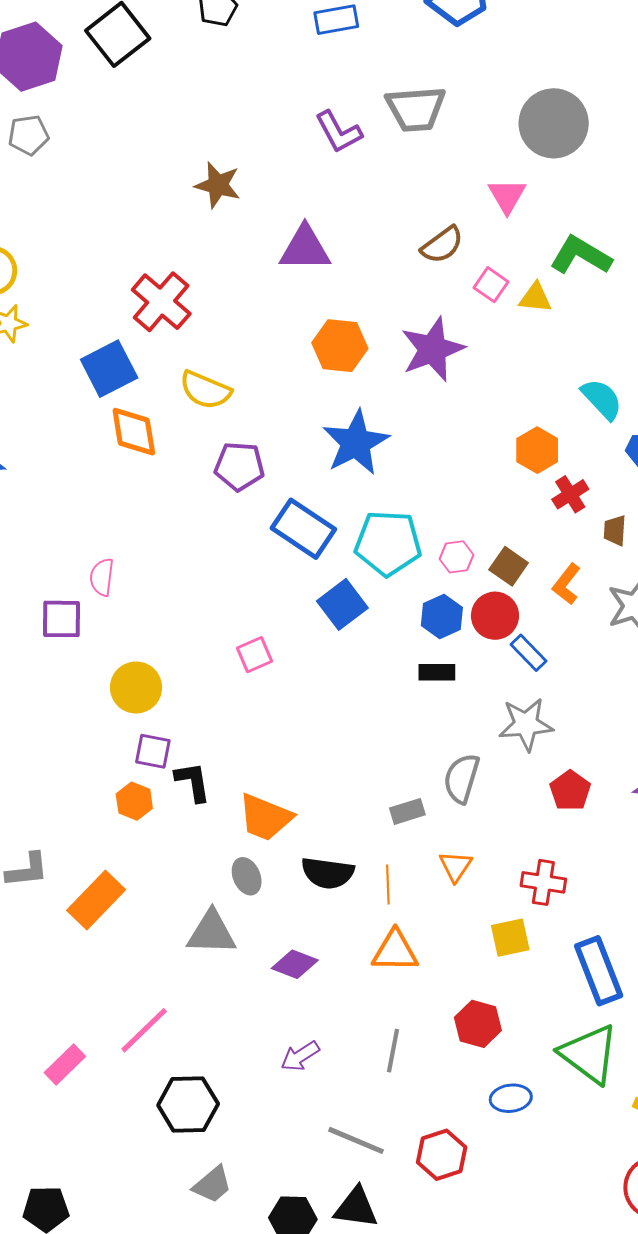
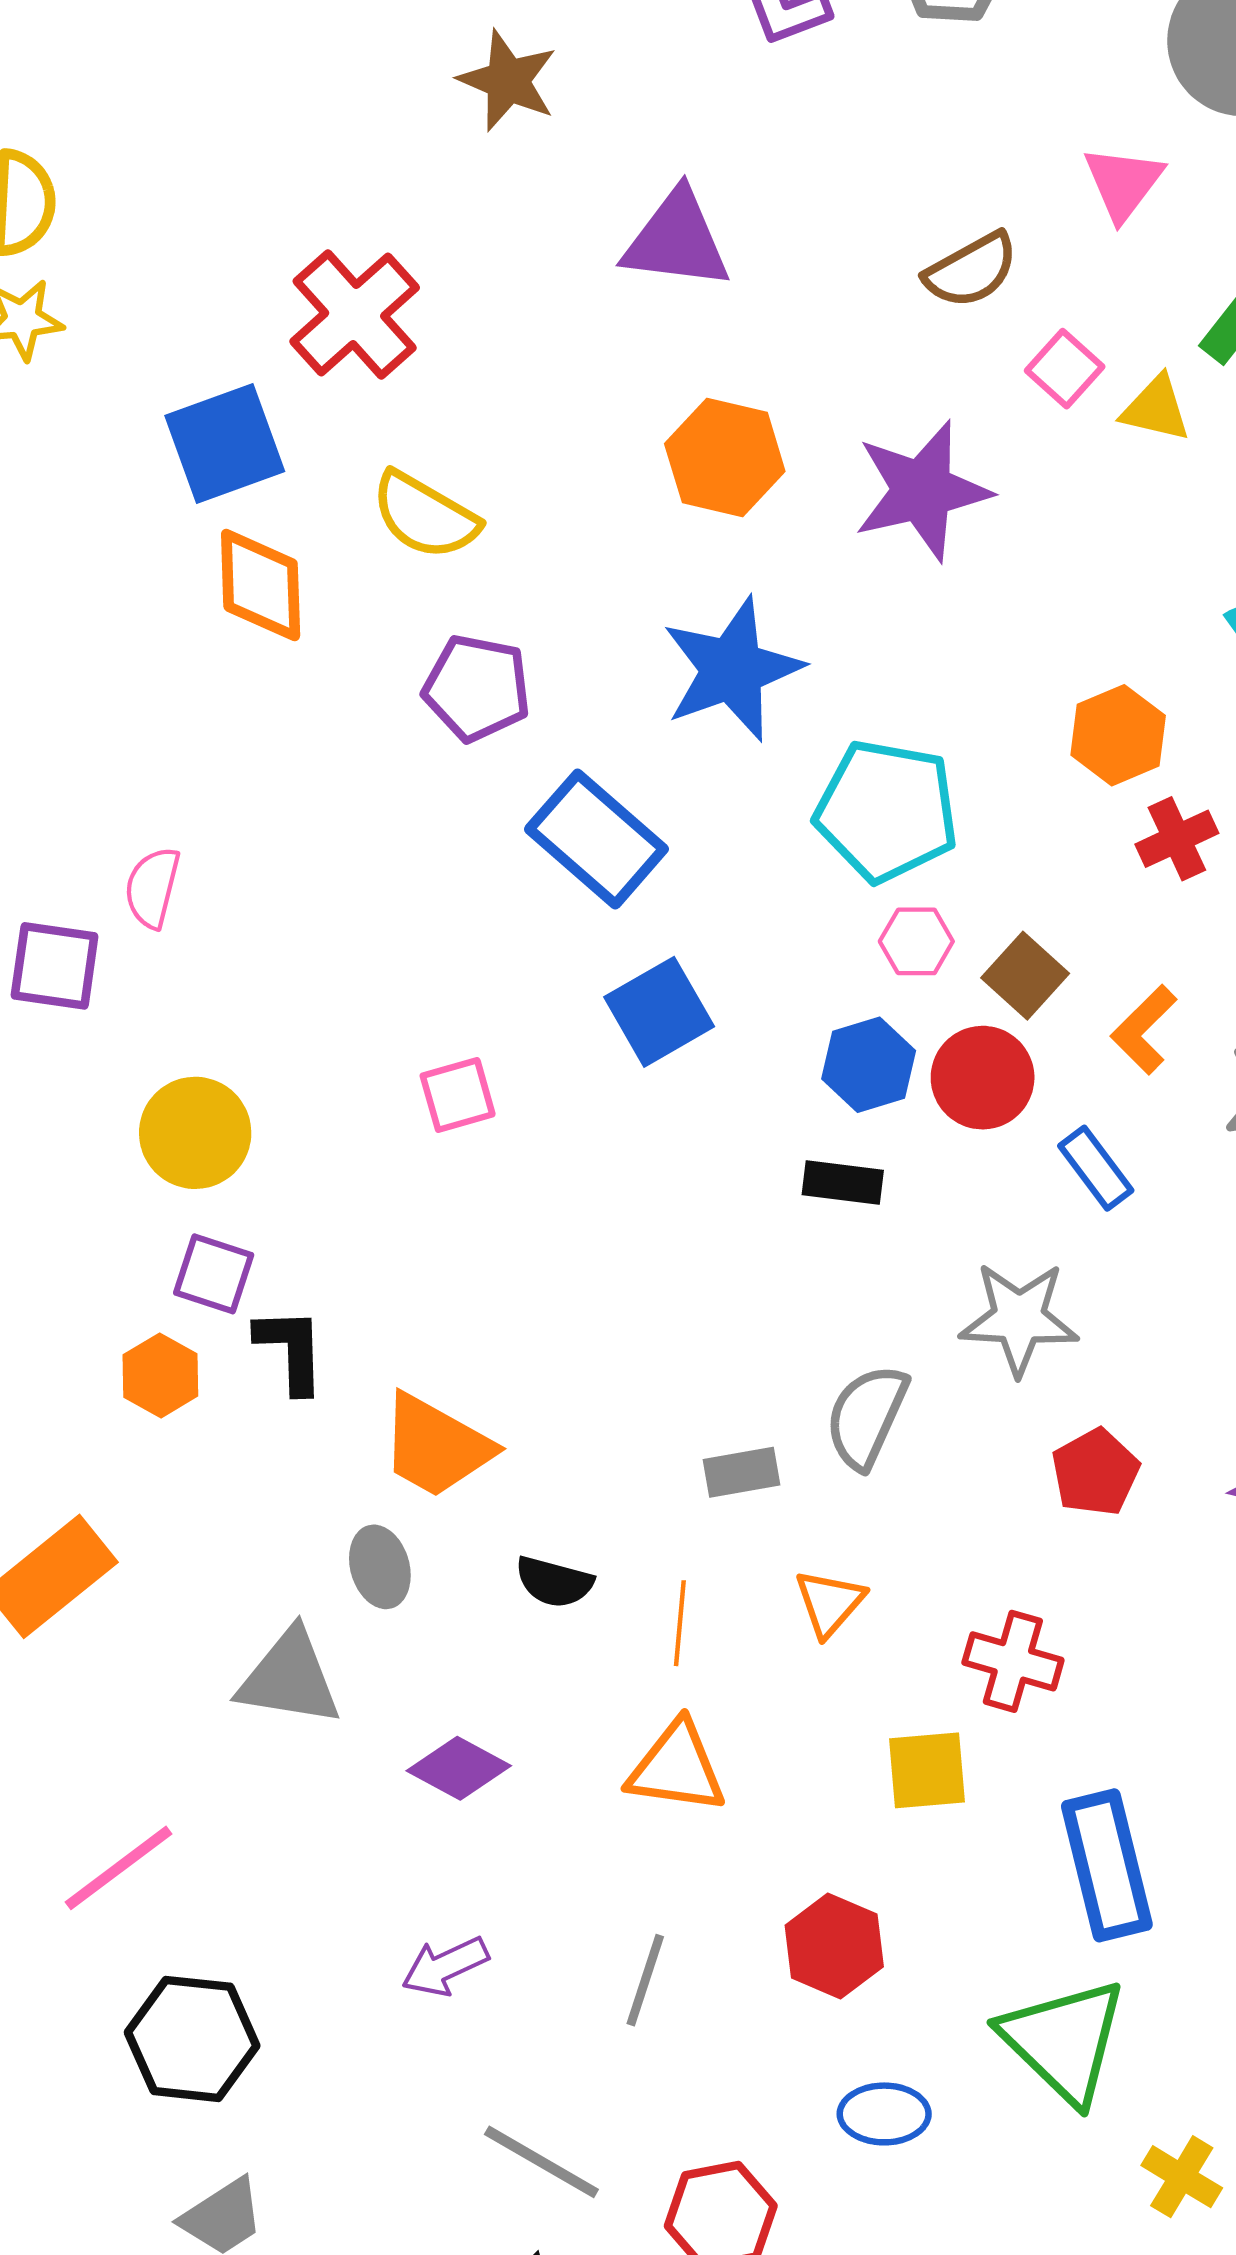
cyan pentagon: (388, 543) -> (887, 811), moved
blue rectangle: (528, 653) -> (1096, 1168), moved
black semicircle: (328, 873) -> (554, 1582), size x0.7

